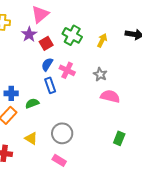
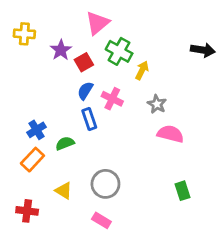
pink triangle: (40, 14) -> (97, 23), moved
yellow arrow: (102, 40) -> (142, 70), moved
blue cross: (11, 93) -> (37, 130), turned -32
green rectangle: (119, 138) -> (183, 191), turned -40

